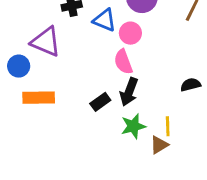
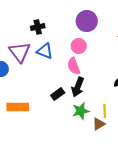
blue triangle: (105, 20) -> (45, 51), moved
purple triangle: (46, 42) -> (20, 52), turned 30
orange rectangle: (39, 98) -> (18, 107), moved

